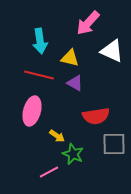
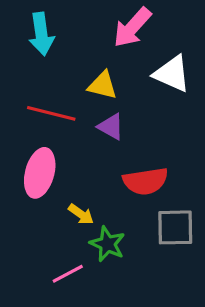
cyan arrow: (40, 41) -> (41, 34), moved

